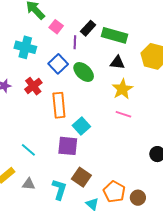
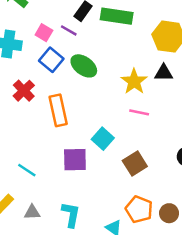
pink square: (56, 27) -> (44, 33), moved
purple line: (75, 42) -> (69, 30), turned -56
black triangle: (117, 63) -> (164, 73), moved
cyan square: (81, 126) -> (103, 139), moved
brown square: (81, 177) -> (135, 164), moved, turned 30

